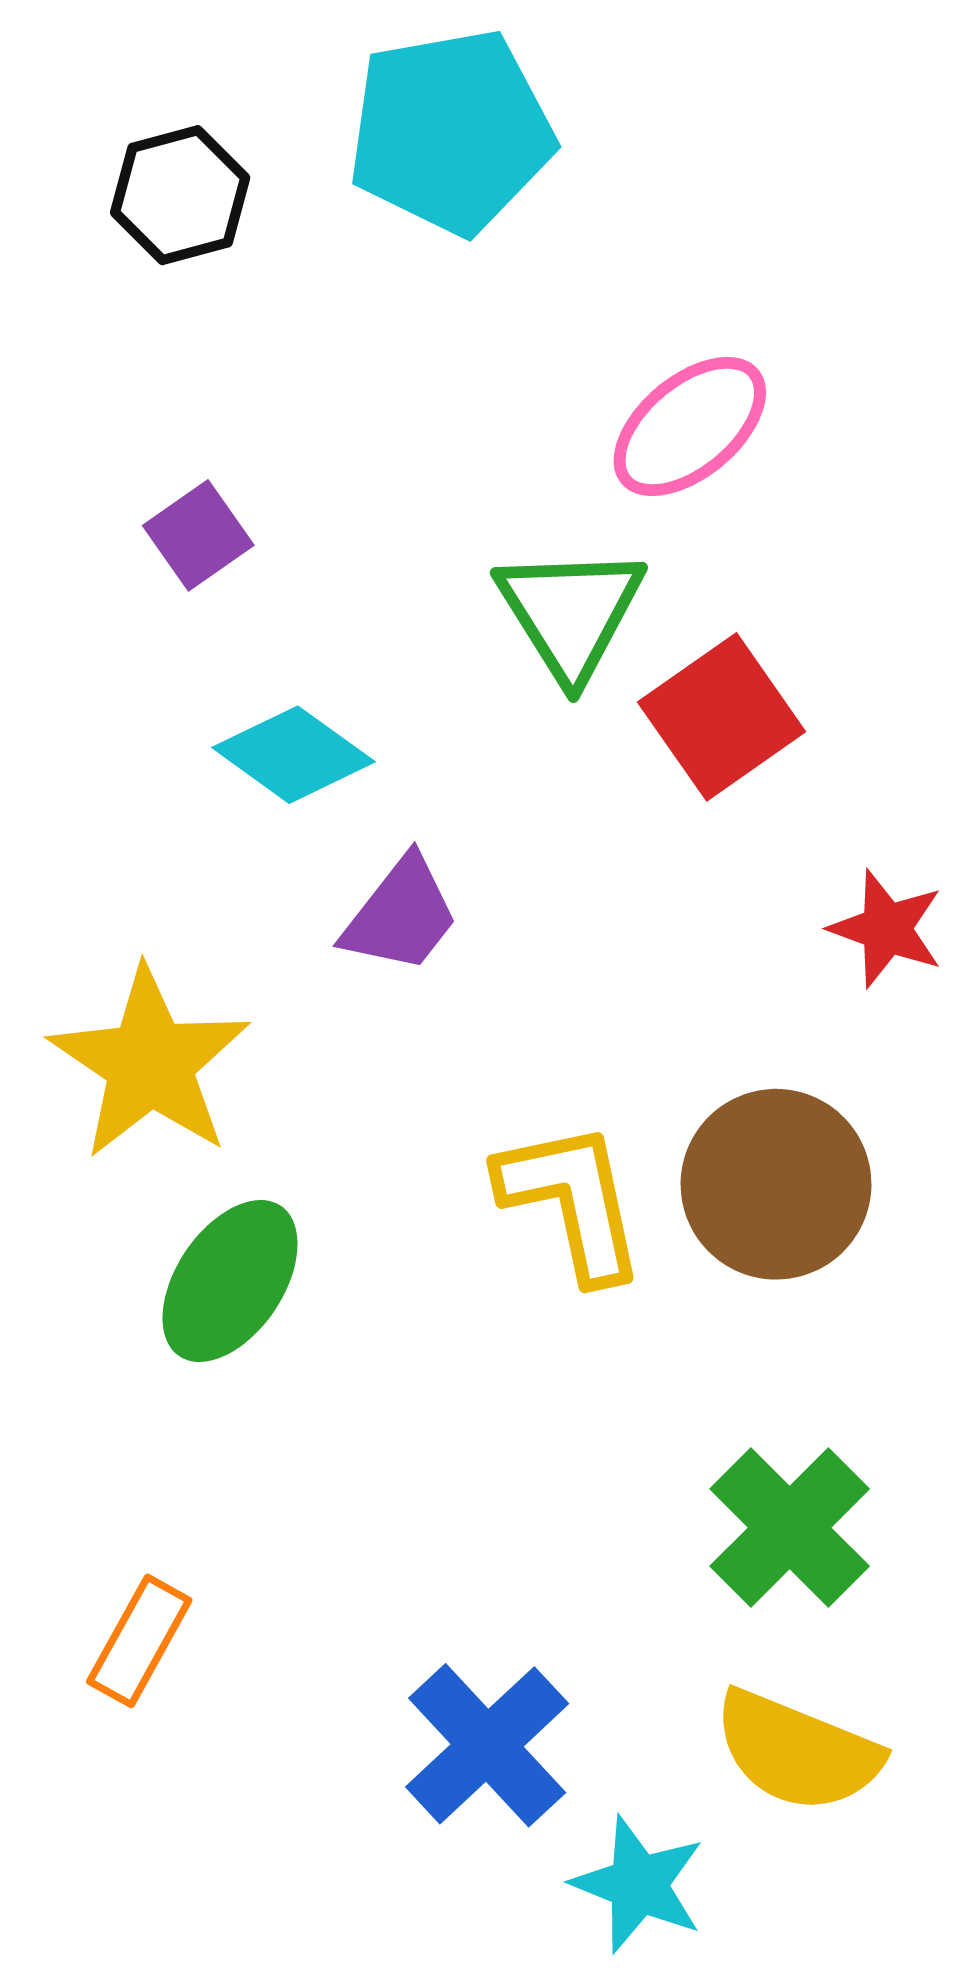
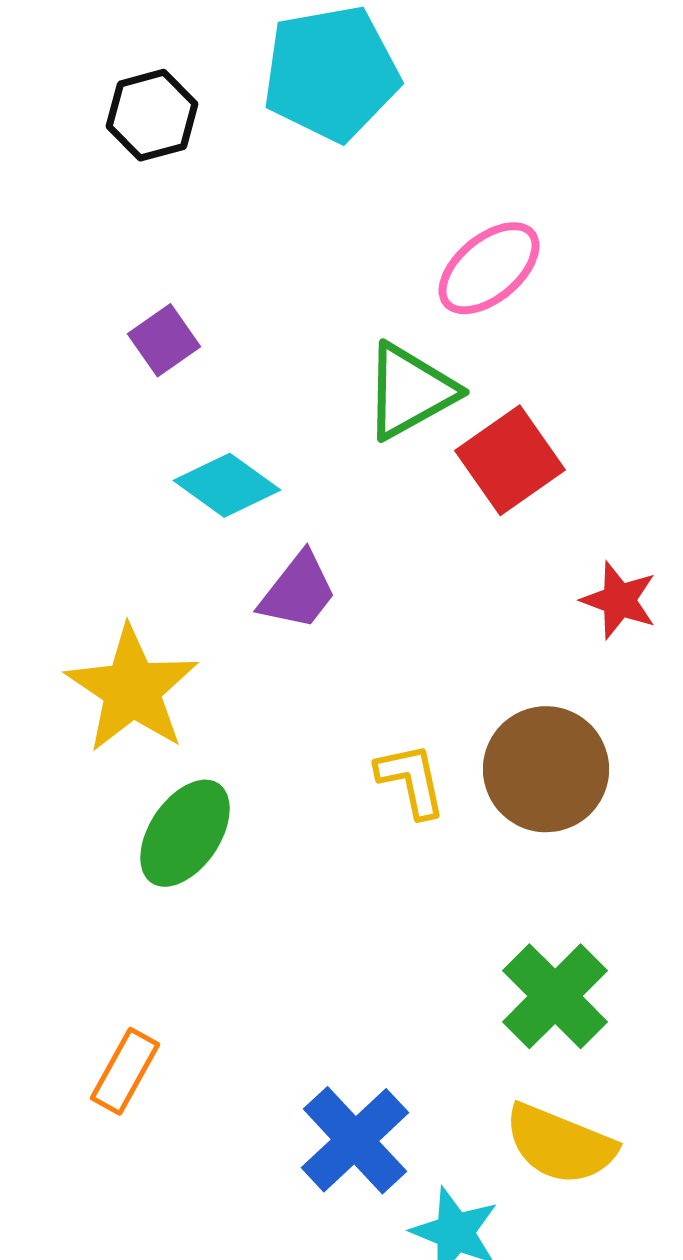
green triangle: (570, 613) -> (410, 391), turned 33
yellow L-shape: (572, 1201) -> (411, 780), size x0.7

